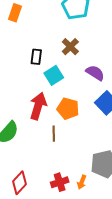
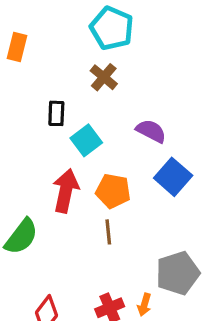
brown cross: (70, 47) -> (104, 77), moved
brown line: (54, 134) -> (108, 232), moved

